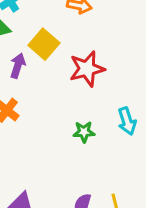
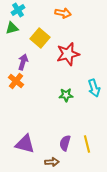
purple arrow: (18, 66) -> (23, 62), moved

